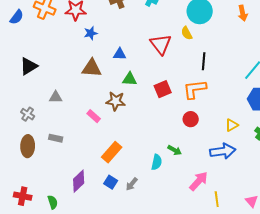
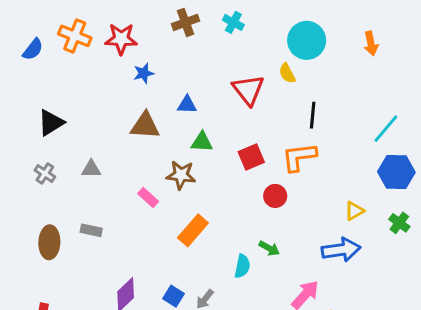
gray cross: (28, 114) -> (45, 174), moved
red circle: (191, 119) -> (275, 196), moved
orange rectangle: (112, 152) -> (193, 230), moved

